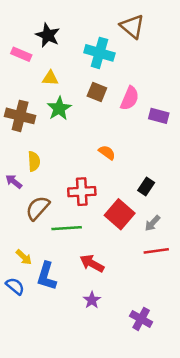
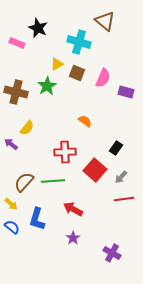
yellow triangle: (50, 78) -> (57, 64), moved, turned -32
yellow semicircle: (34, 161) -> (27, 128), turned 42
brown semicircle: (38, 208) -> (24, 182), moved
yellow arrow: (24, 257) -> (11, 204), moved

